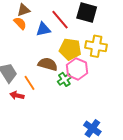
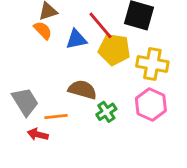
yellow pentagon: (70, 49) -> (114, 49), moved
pink hexagon: (77, 69) -> (151, 105), moved
orange line: (29, 83) -> (56, 116), turned -63

